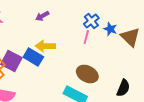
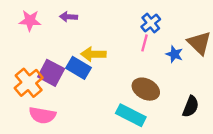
purple arrow: (42, 16) -> (69, 17), moved, turned 32
blue star: (110, 29) -> (174, 54), moved

